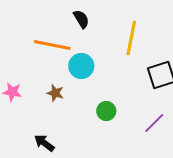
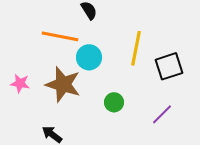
yellow line: (131, 38) -> (136, 48), moved
brown star: (55, 93) -> (63, 84), size x2.0

